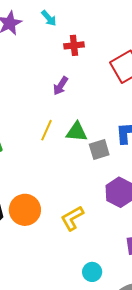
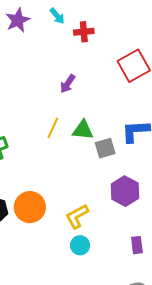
red cross: (74, 45) -> (84, 32), moved
cyan circle: (92, 272) -> (80, 245), moved

